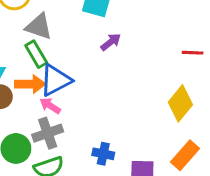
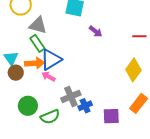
purple arrow: (111, 42) -> (96, 31), moved, turned 80
gray cross: (48, 133) -> (71, 96), moved
blue cross: (103, 154) -> (85, 106), turned -32

